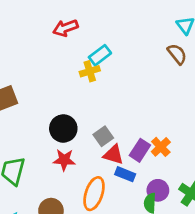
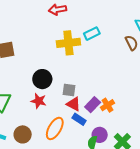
cyan rectangle: (100, 55) -> (92, 34), moved
yellow cross: (90, 71) -> (68, 43), size x1.6
gray square: (103, 136) -> (69, 90), turned 32

